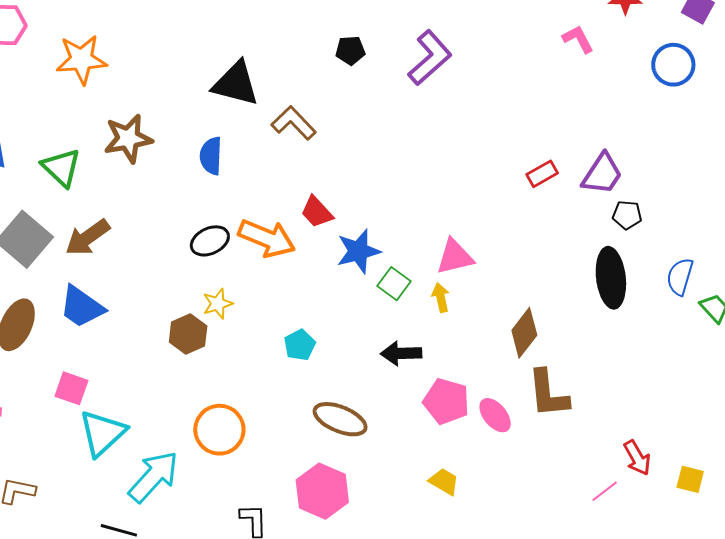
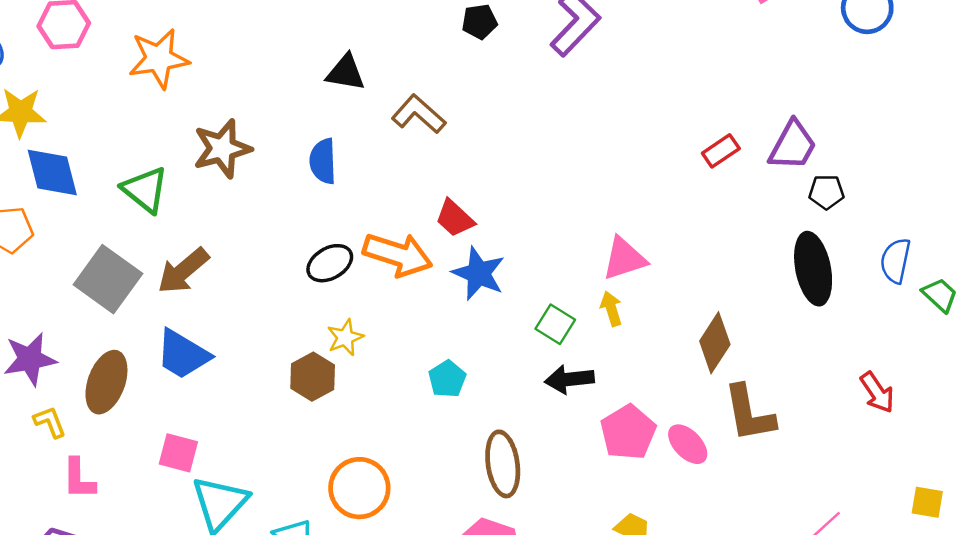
black triangle: (236, 84) -> (346, 72), size x0.7
blue star: (358, 251) -> (479, 273), moved, turned -30
green square: (394, 284) -> (555, 324), moved
pink pentagon: (446, 401) -> (628, 432), turned 30
brown ellipse: (340, 419) -> (503, 464), turned 64
red arrow: (637, 458) -> (877, 392), moved

